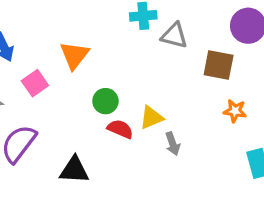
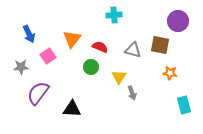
gray triangle: (174, 36) -> (133, 50), moved
yellow triangle: (151, 117) -> (119, 77), turned -35
red semicircle: (120, 129) -> (100, 47), moved

